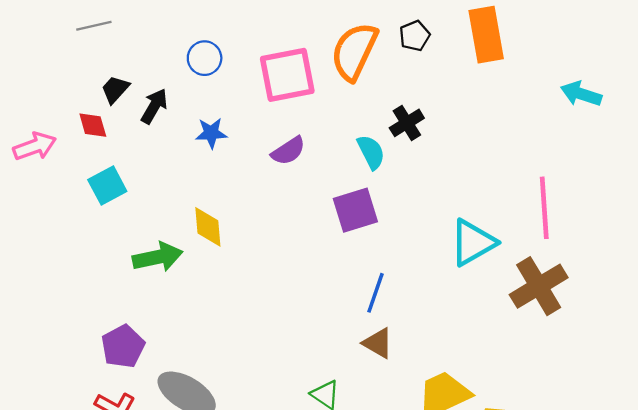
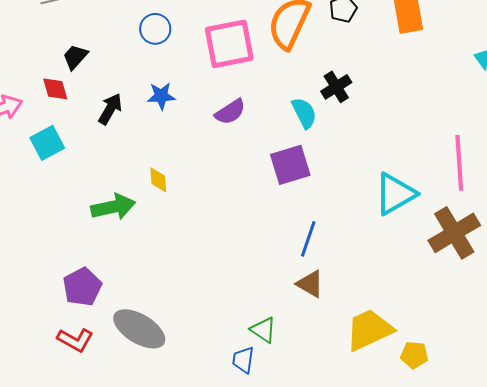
black arrow: (154, 106) -> (110, 109), moved
cyan square: (107, 186) -> (47, 143), moved
yellow diamond: (208, 227) -> (158, 180), size x0.7

